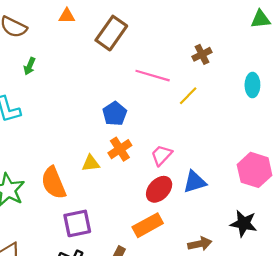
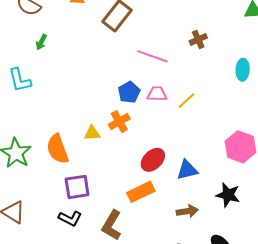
yellow line: (188, 96) -> (186, 101), moved
blue pentagon: (115, 114) -> (129, 92), moved
pink trapezoid: (161, 155) -> (157, 94), moved, turned 45
blue triangle: (195, 182) -> (187, 170), moved

